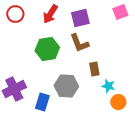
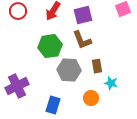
gray hexagon: (66, 86) -> (69, 70), moved
blue rectangle: (42, 102) -> (53, 105), moved
orange circle: (118, 102) -> (91, 98), moved

